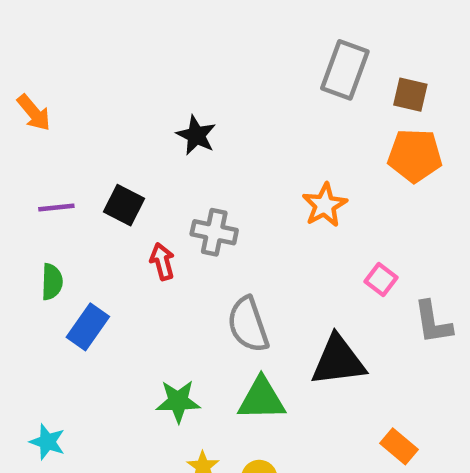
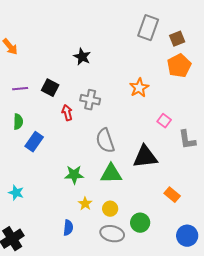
brown square: (410, 95) -> (177, 39), turned -35
orange pentagon: (415, 156) -> (179, 66), turned -30

